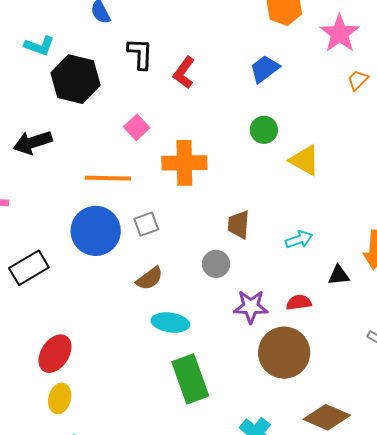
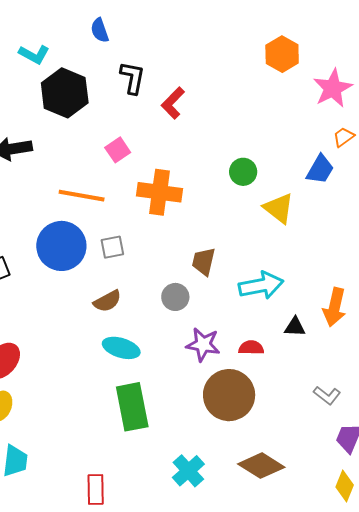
blue trapezoid: (265, 69) -> (320, 169), moved, turned 148
cyan arrow: (299, 239) -> (261, 285), size x1.6

